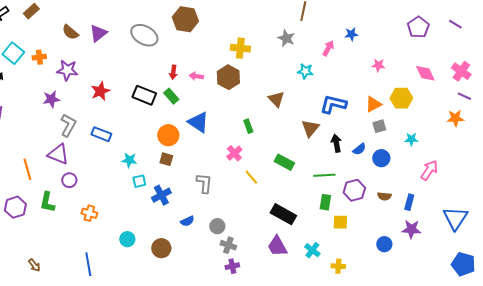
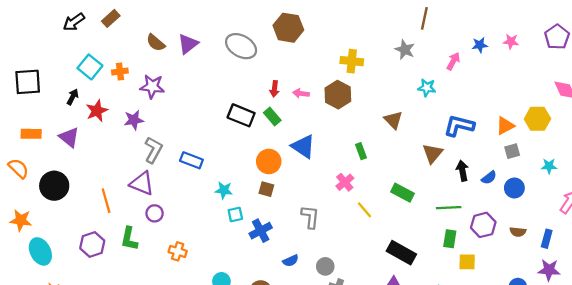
pink star: (378, 65) -> (511, 42), moved
red star: (100, 91) -> (97, 111), moved

